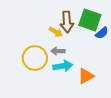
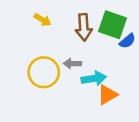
yellow arrow: (56, 32) -> (42, 20), moved
cyan arrow: (63, 66) -> (94, 78), moved

